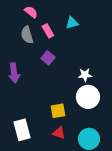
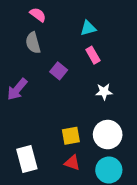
pink rectangle: (48, 31) -> (93, 55), moved
purple arrow: (14, 73) -> (17, 89), turned 48
white circle: (88, 97) -> (108, 135), moved

